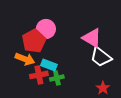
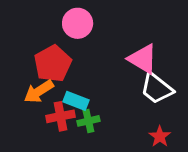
pink circle: (46, 29) -> (78, 23), moved
orange arrow: (25, 59) -> (39, 91), turned 126

